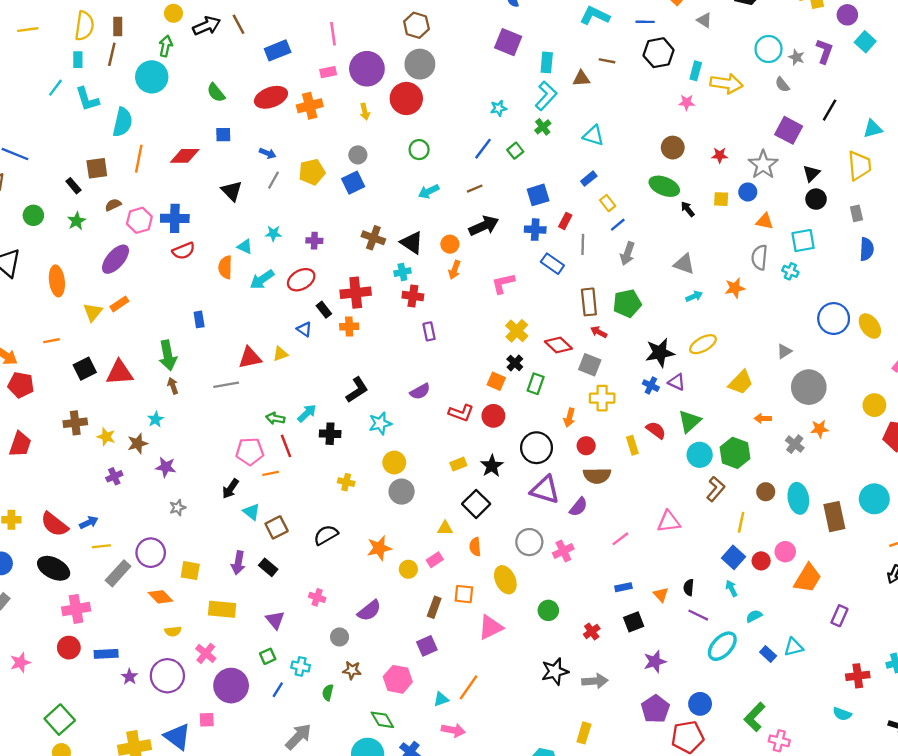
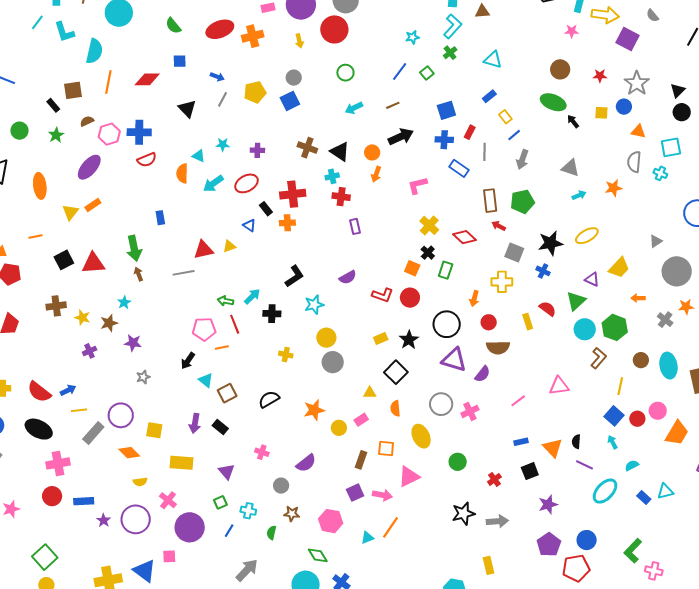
purple square: (789, 130) -> (628, 39), moved
gray square: (590, 365) -> (514, 253), moved
purple triangle: (677, 382) -> (592, 279), moved
orange triangle: (661, 595) -> (553, 448), size x1.5
pink arrow: (453, 730) -> (382, 495), moved
yellow rectangle: (584, 733) -> (488, 565), turned -30

